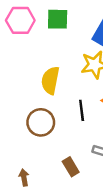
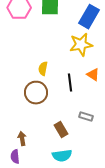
yellow semicircle: (50, 80) -> (43, 69), moved, size x0.6

